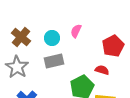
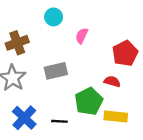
brown cross: (21, 37) -> (17, 43), turned 30
cyan circle: (52, 38) -> (54, 17), moved

